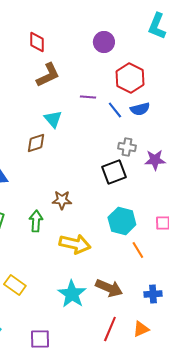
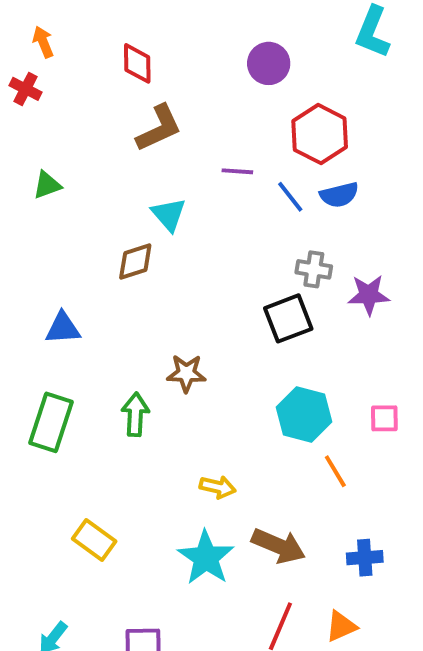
yellow arrow: (75, 244) -> (218, 487), moved, size x0.6

